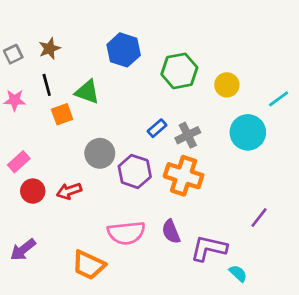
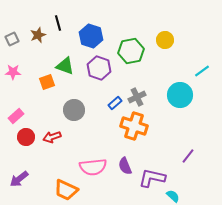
black line: (47, 85) -> (58, 23), moved
yellow circle: (227, 85) -> (165, 40), moved
blue rectangle: (157, 128) -> (115, 103), moved
purple hexagon: (135, 171) -> (99, 68), moved

